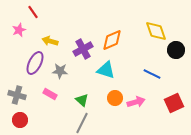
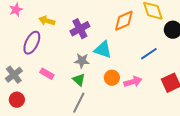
orange diamond: (112, 40) -> (124, 21), moved
gray star: (60, 71) -> (82, 61), moved
blue line: (152, 74) -> (149, 54), turned -60
gray cross: (17, 95) -> (14, 75), turned 36

